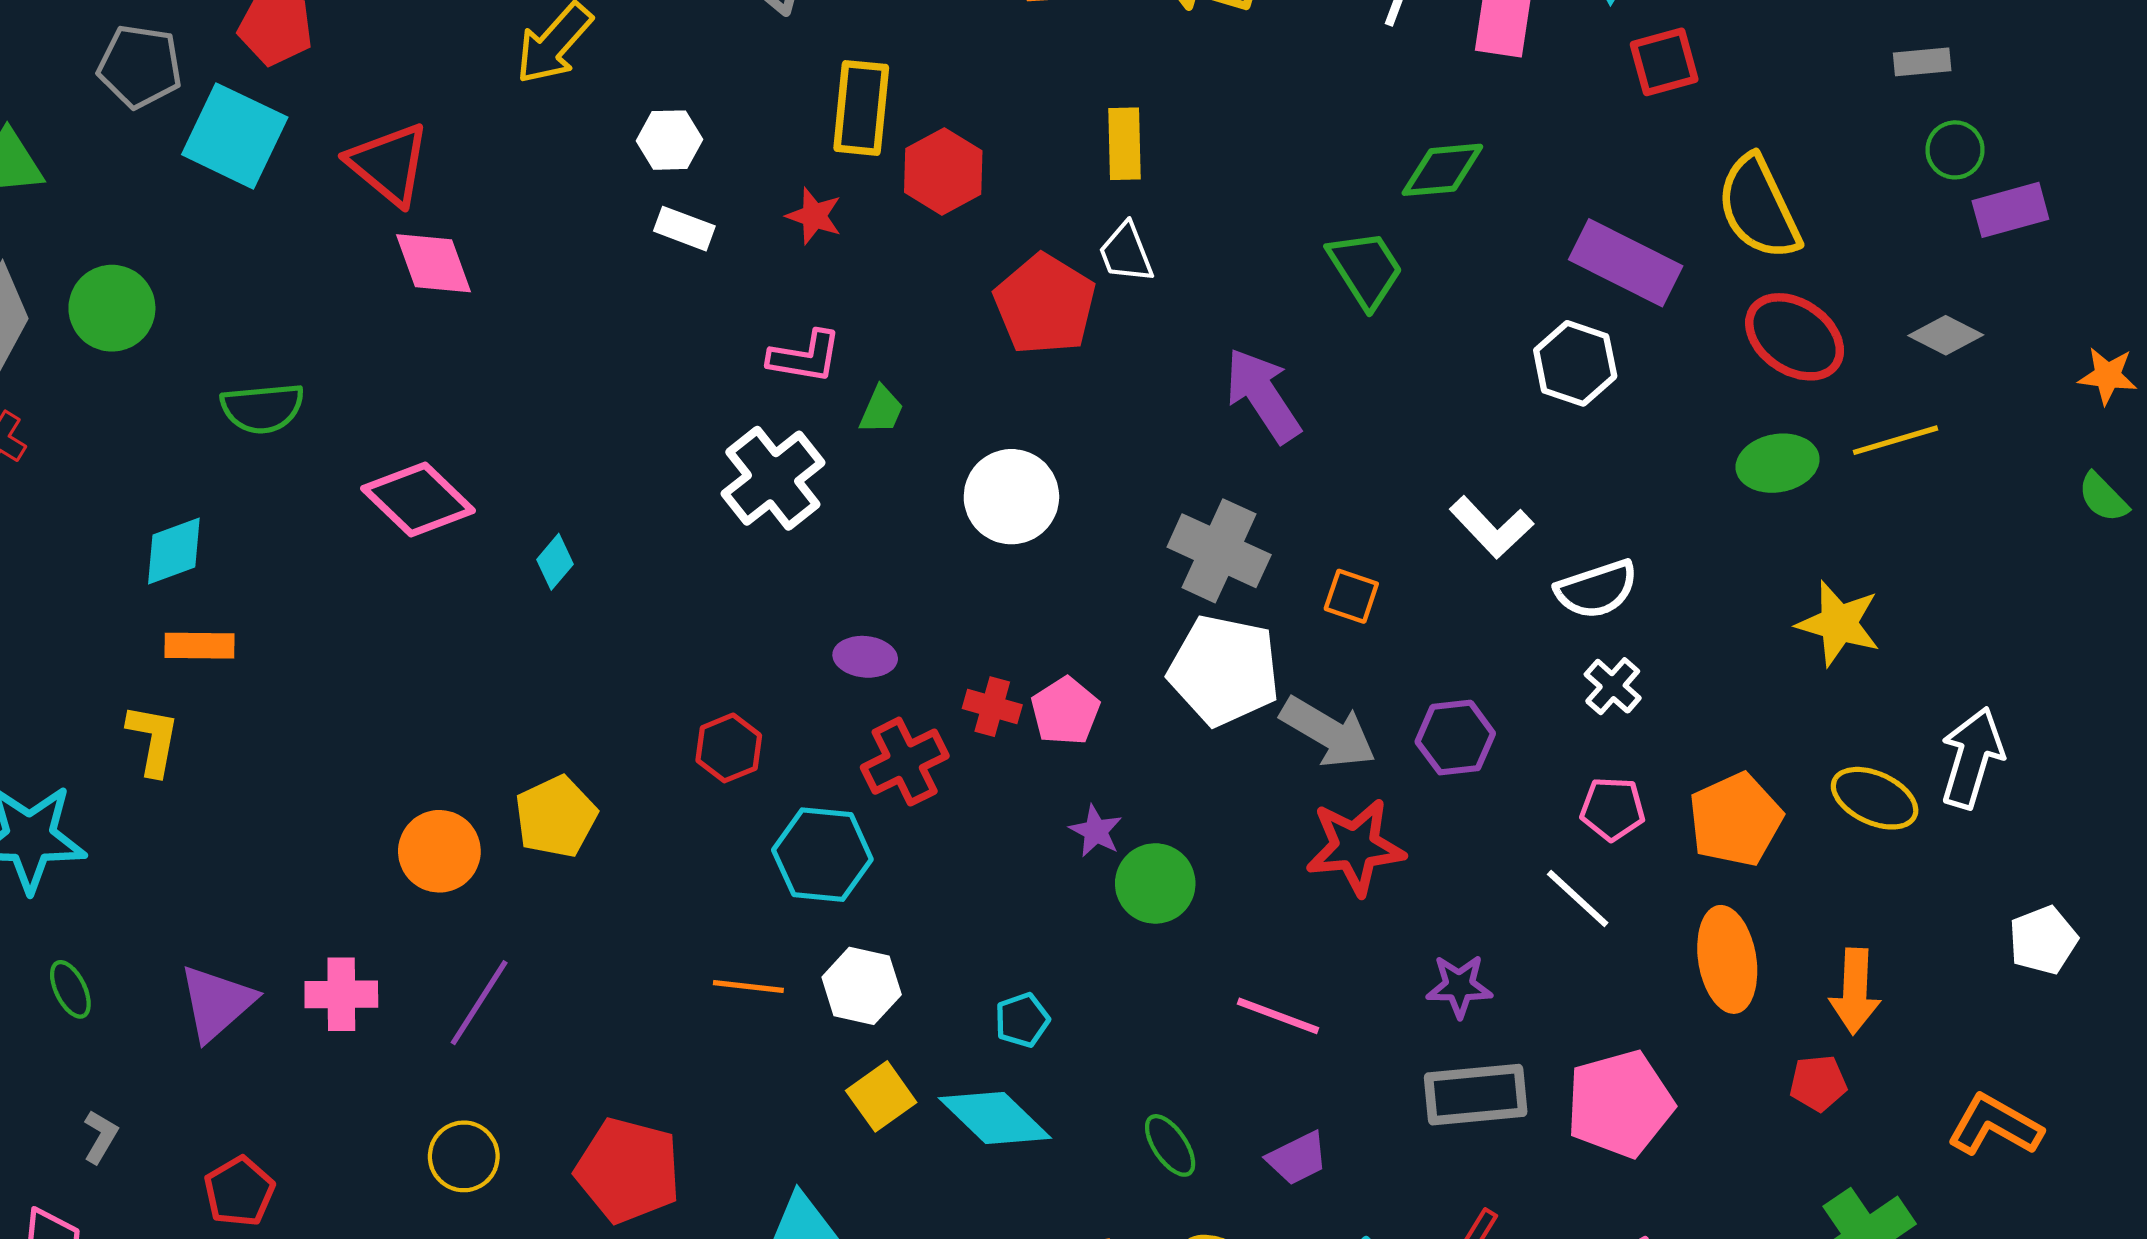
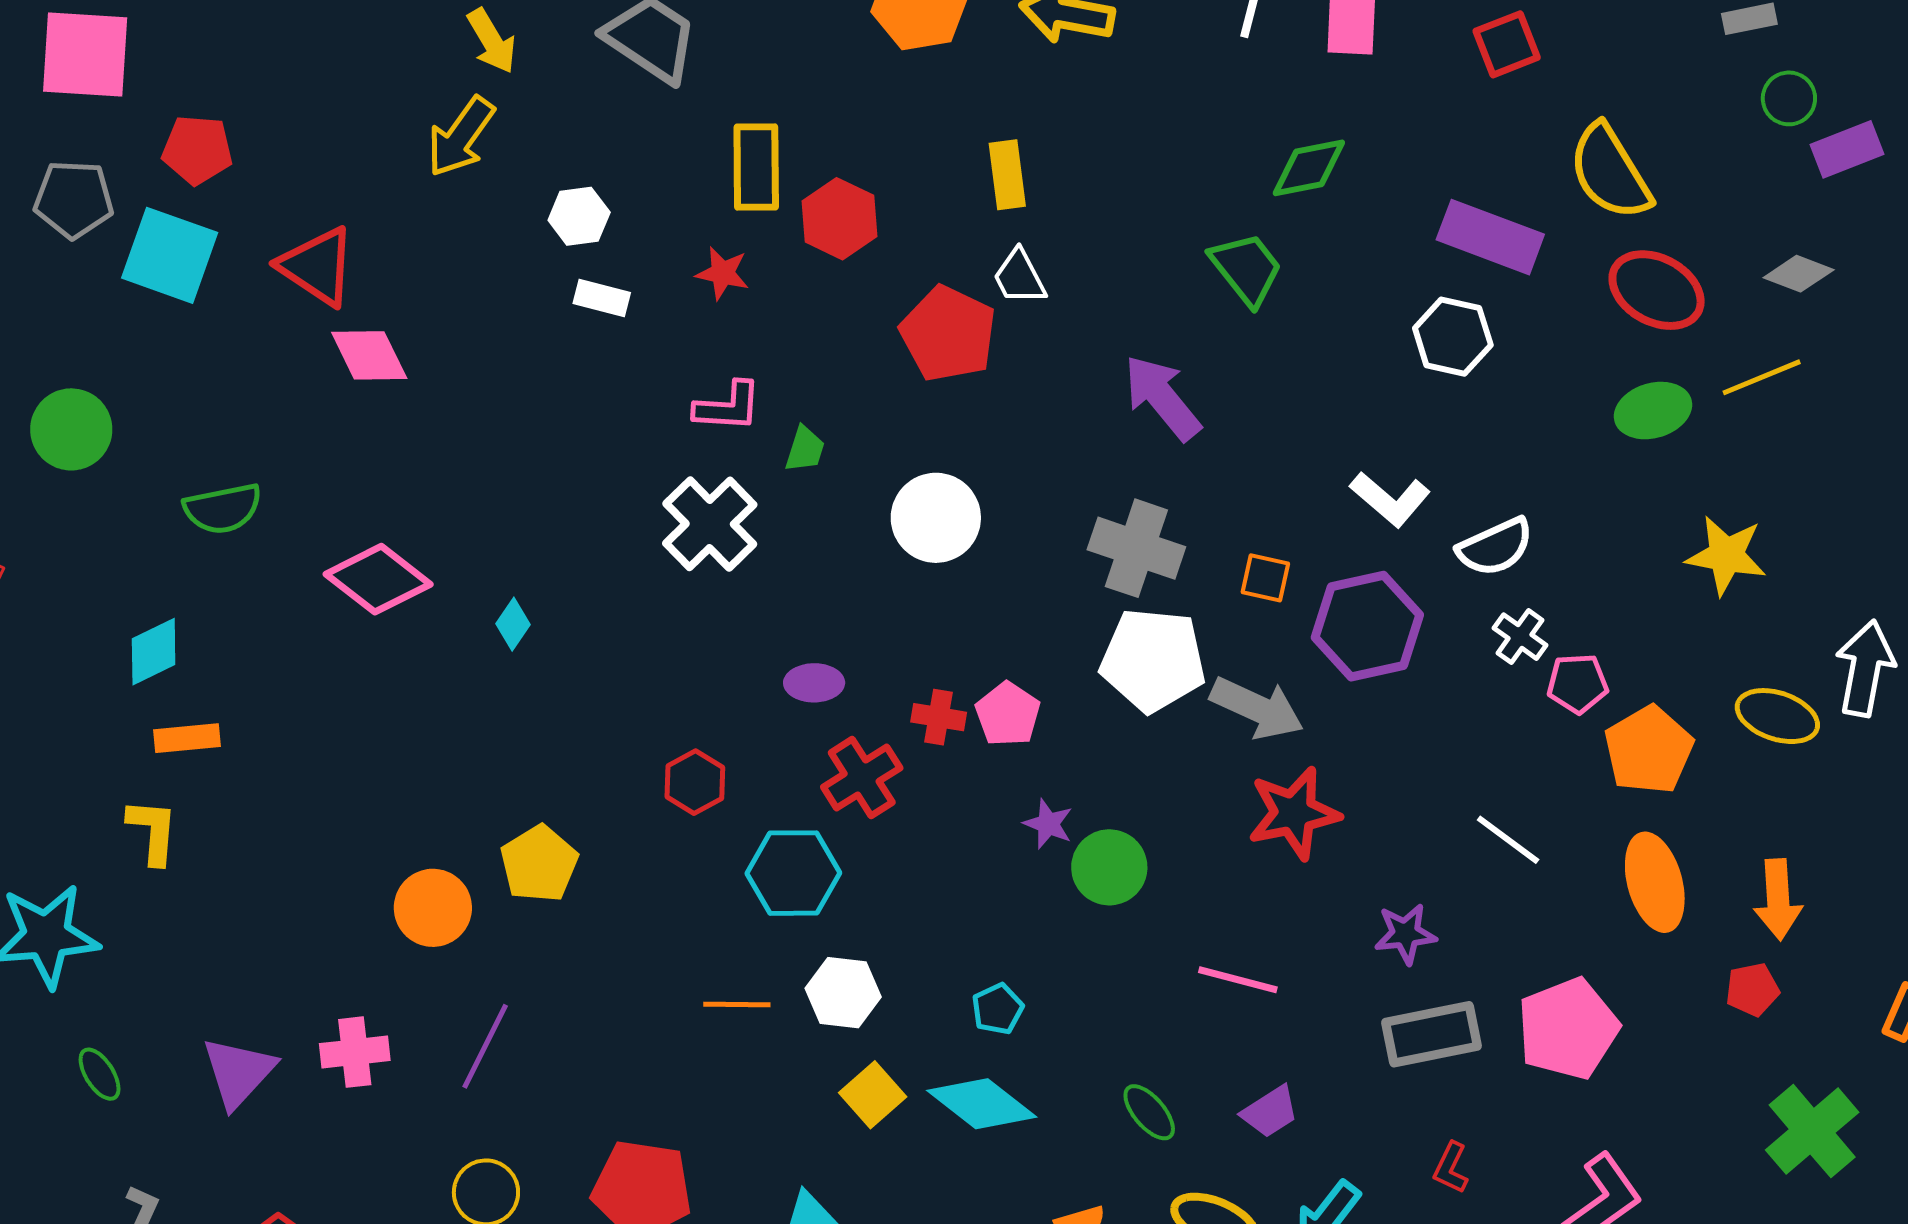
purple hexagon: (1455, 738) -> (1367, 626), moved, size x1.5
pink pentagon: (1613, 809) -> (1578, 684), moved

